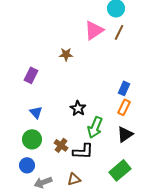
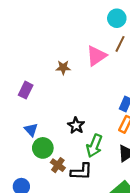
pink triangle: (94, 30) -> (96, 56), moved
green circle: (32, 139) -> (43, 148), moved

